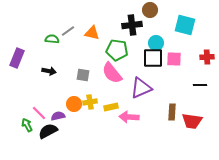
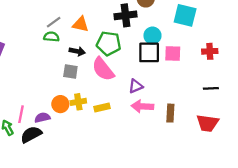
green semicircle: (52, 39) -> (51, 37), moved
black arrow: (49, 71) -> (77, 51), moved
black line: (200, 85) -> (211, 88), moved
purple triangle: (141, 88) -> (136, 86), size x0.6
pink line: (39, 113) -> (21, 114), turned 56
pink arrow: (129, 117) -> (142, 106), moved
red trapezoid: (192, 121) -> (208, 123), moved

